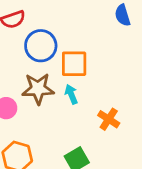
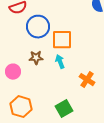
brown star: (38, 89) -> (36, 58), size x0.6

